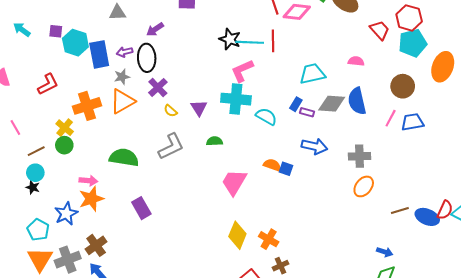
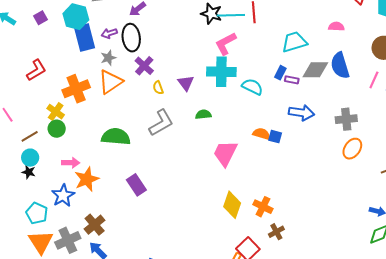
purple square: (56, 31) -> (41, 18), turned -32
cyan hexagon: (75, 43) -> (76, 17), moved
yellow semicircle: (170, 111) -> (158, 88), turned 32
pink arrow: (88, 181) -> (71, 163), moved

